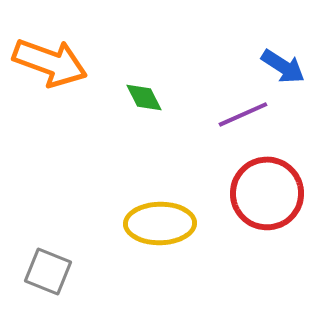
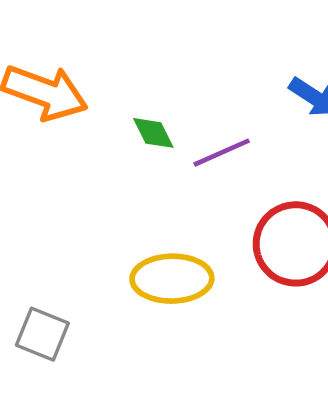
purple line: (243, 114) -> (222, 153), moved

